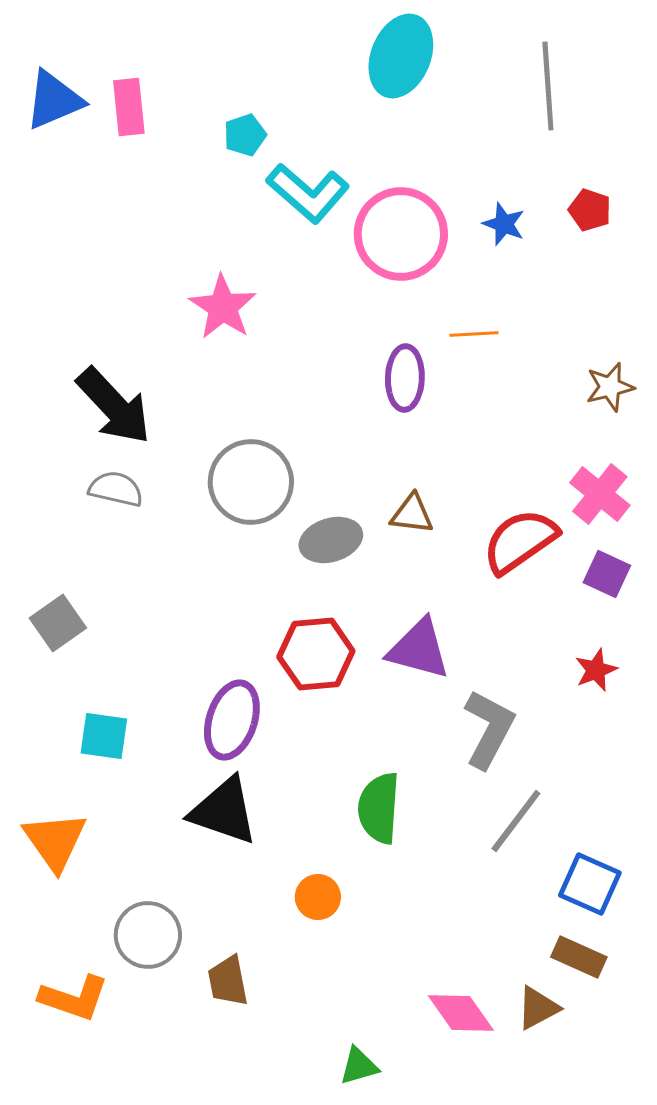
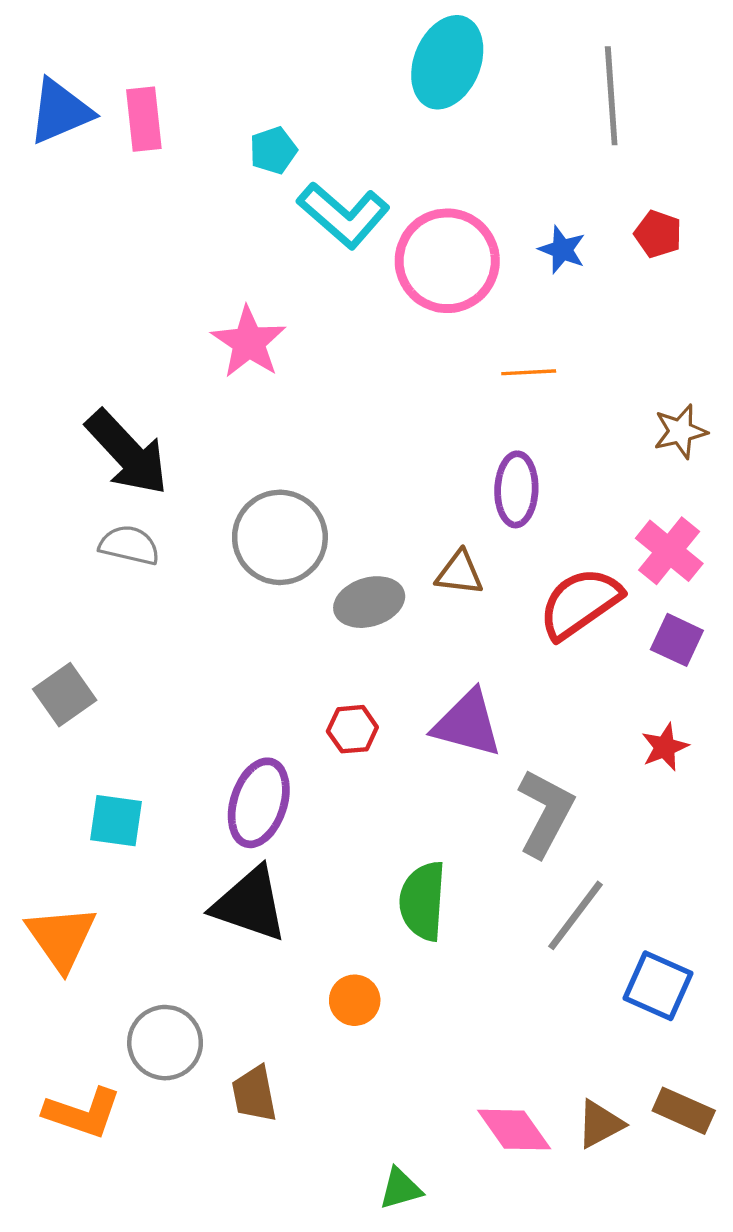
purple ellipse: (405, 378) -> (516, 489), moved
red hexagon: (316, 654) -> (352, 729), size x0.6
brown rectangle: (579, 957) -> (684, 1111), moved

